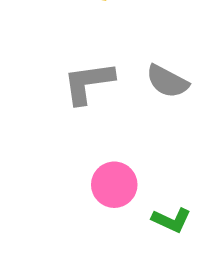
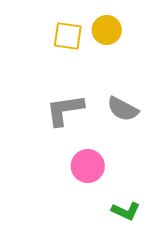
pink circle: (114, 185) -> (88, 166), moved

